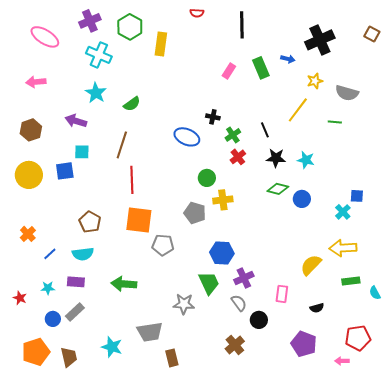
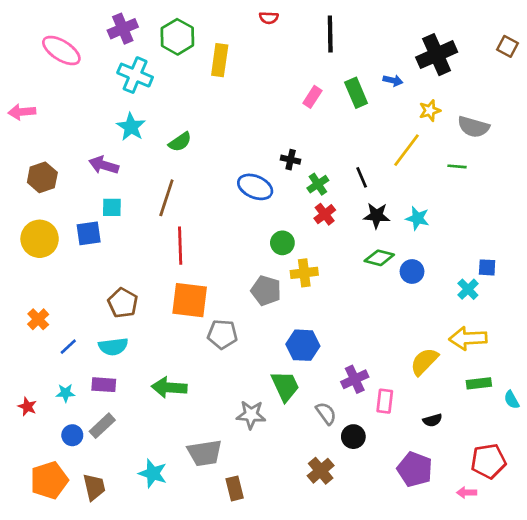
pink arrow: (36, 82) -> (22, 112), moved
purple cross: (244, 278) -> (355, 379), moved

